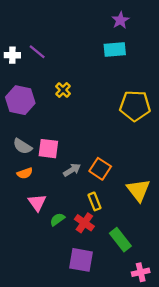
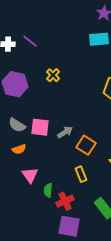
gray arrow: (72, 170) -> (65, 132), moved
green semicircle: (57, 219) -> (48, 190), turned -48
red cross: (84, 223) -> (65, 201), moved, turned 30

